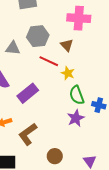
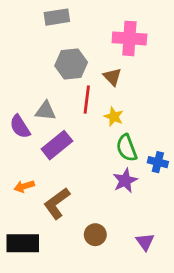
gray triangle: (13, 48) -> (46, 111), moved
red line: (49, 61) -> (87, 100), turned 72

